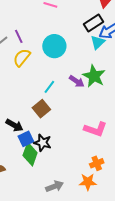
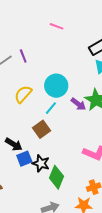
cyan circle: (54, 46) -> (56, 86), moved
yellow semicircle: (22, 58) -> (23, 94), moved
green diamond: (30, 154) -> (56, 177), moved

